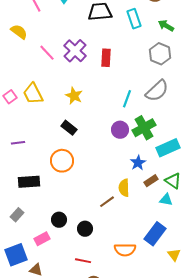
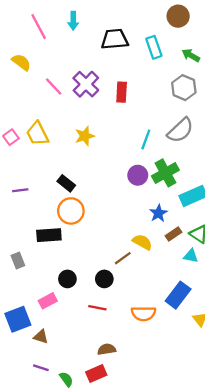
yellow star: (74, 96) -> (85, 136), turned 30
black rectangle: (69, 128) -> (66, 183), moved
black rectangle: (29, 182) -> (49, 235), moved
yellow semicircle: (124, 188) -> (142, 242), turned 120
gray rectangle: (17, 215) -> (18, 261), moved, turned -64
black circle: (85, 229) -> (104, 279), moved
red line: (83, 261) -> (97, 308), moved

